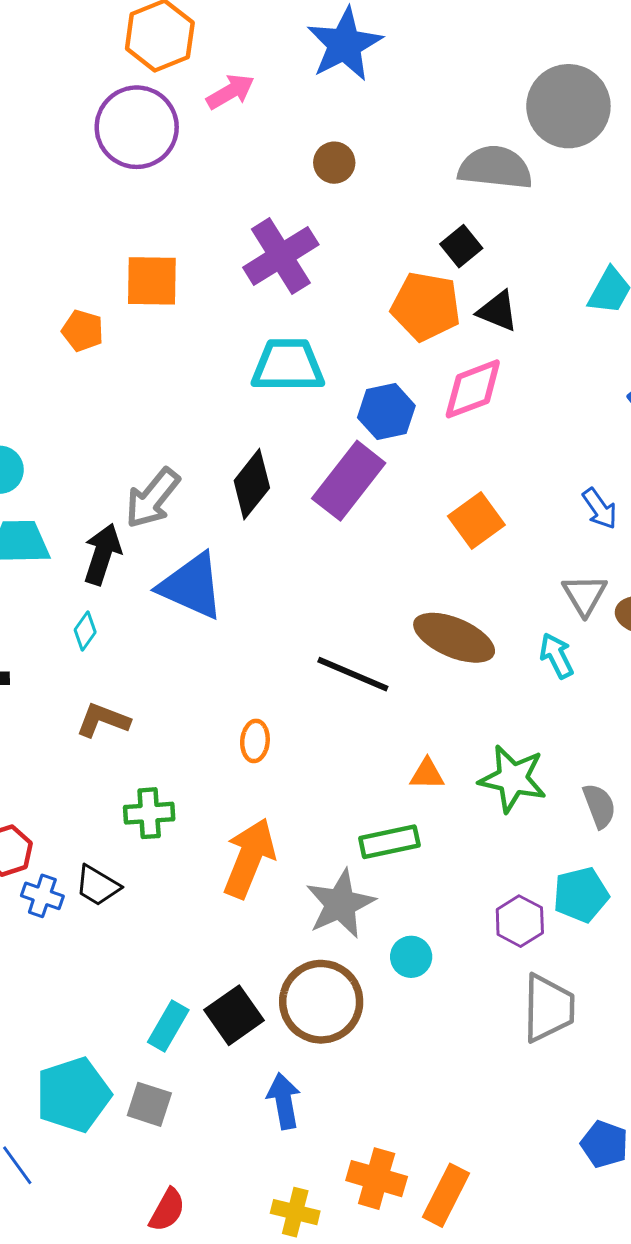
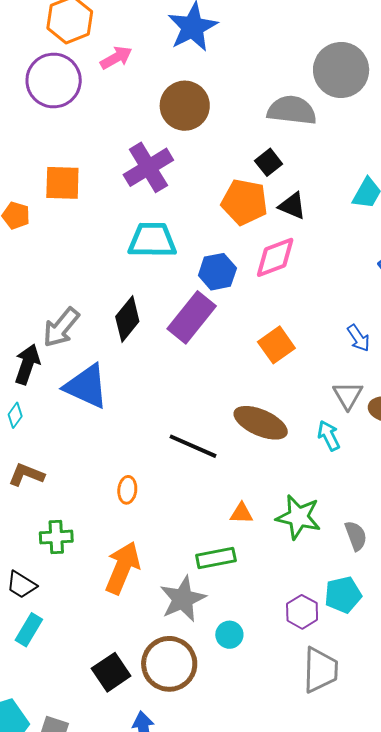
brown circle: (334, 163) -> (185, 106), size x1.8
cyan rectangle: (168, 1026) -> (29, 630), moved

